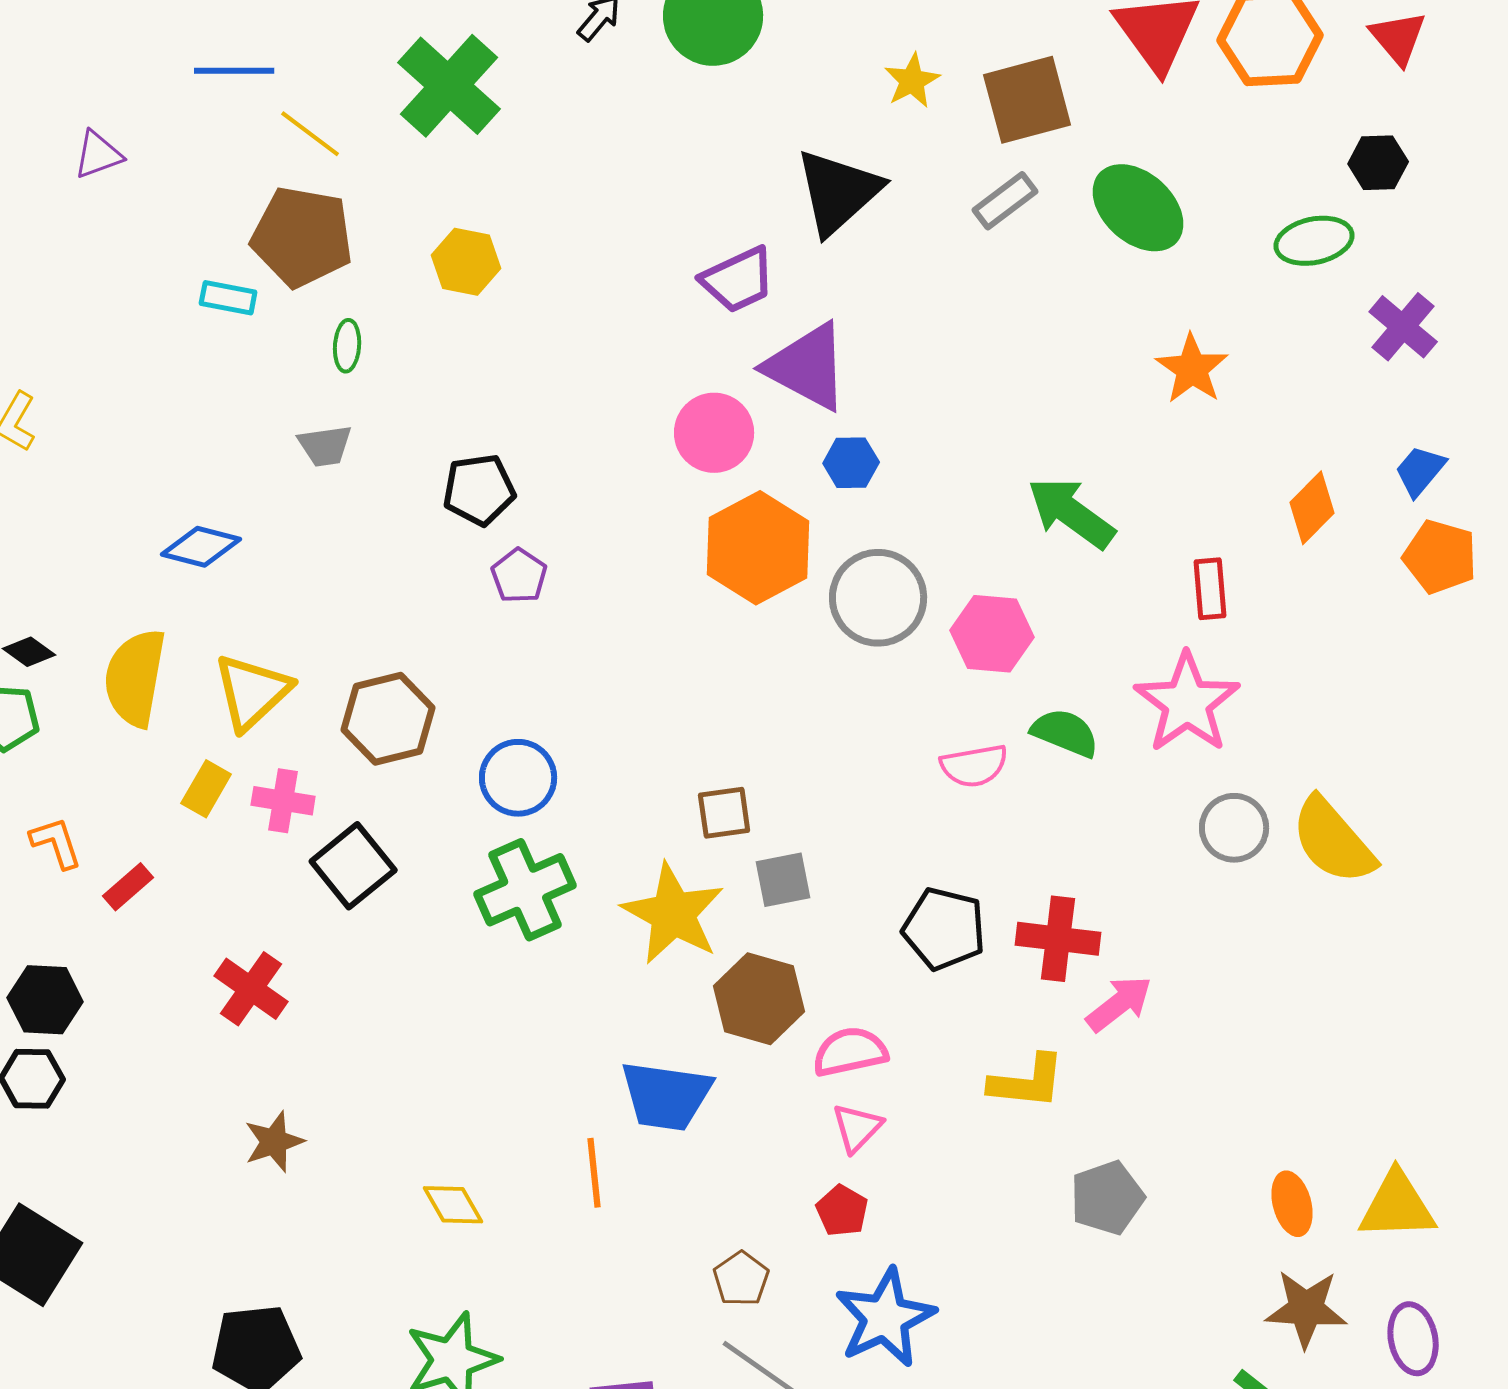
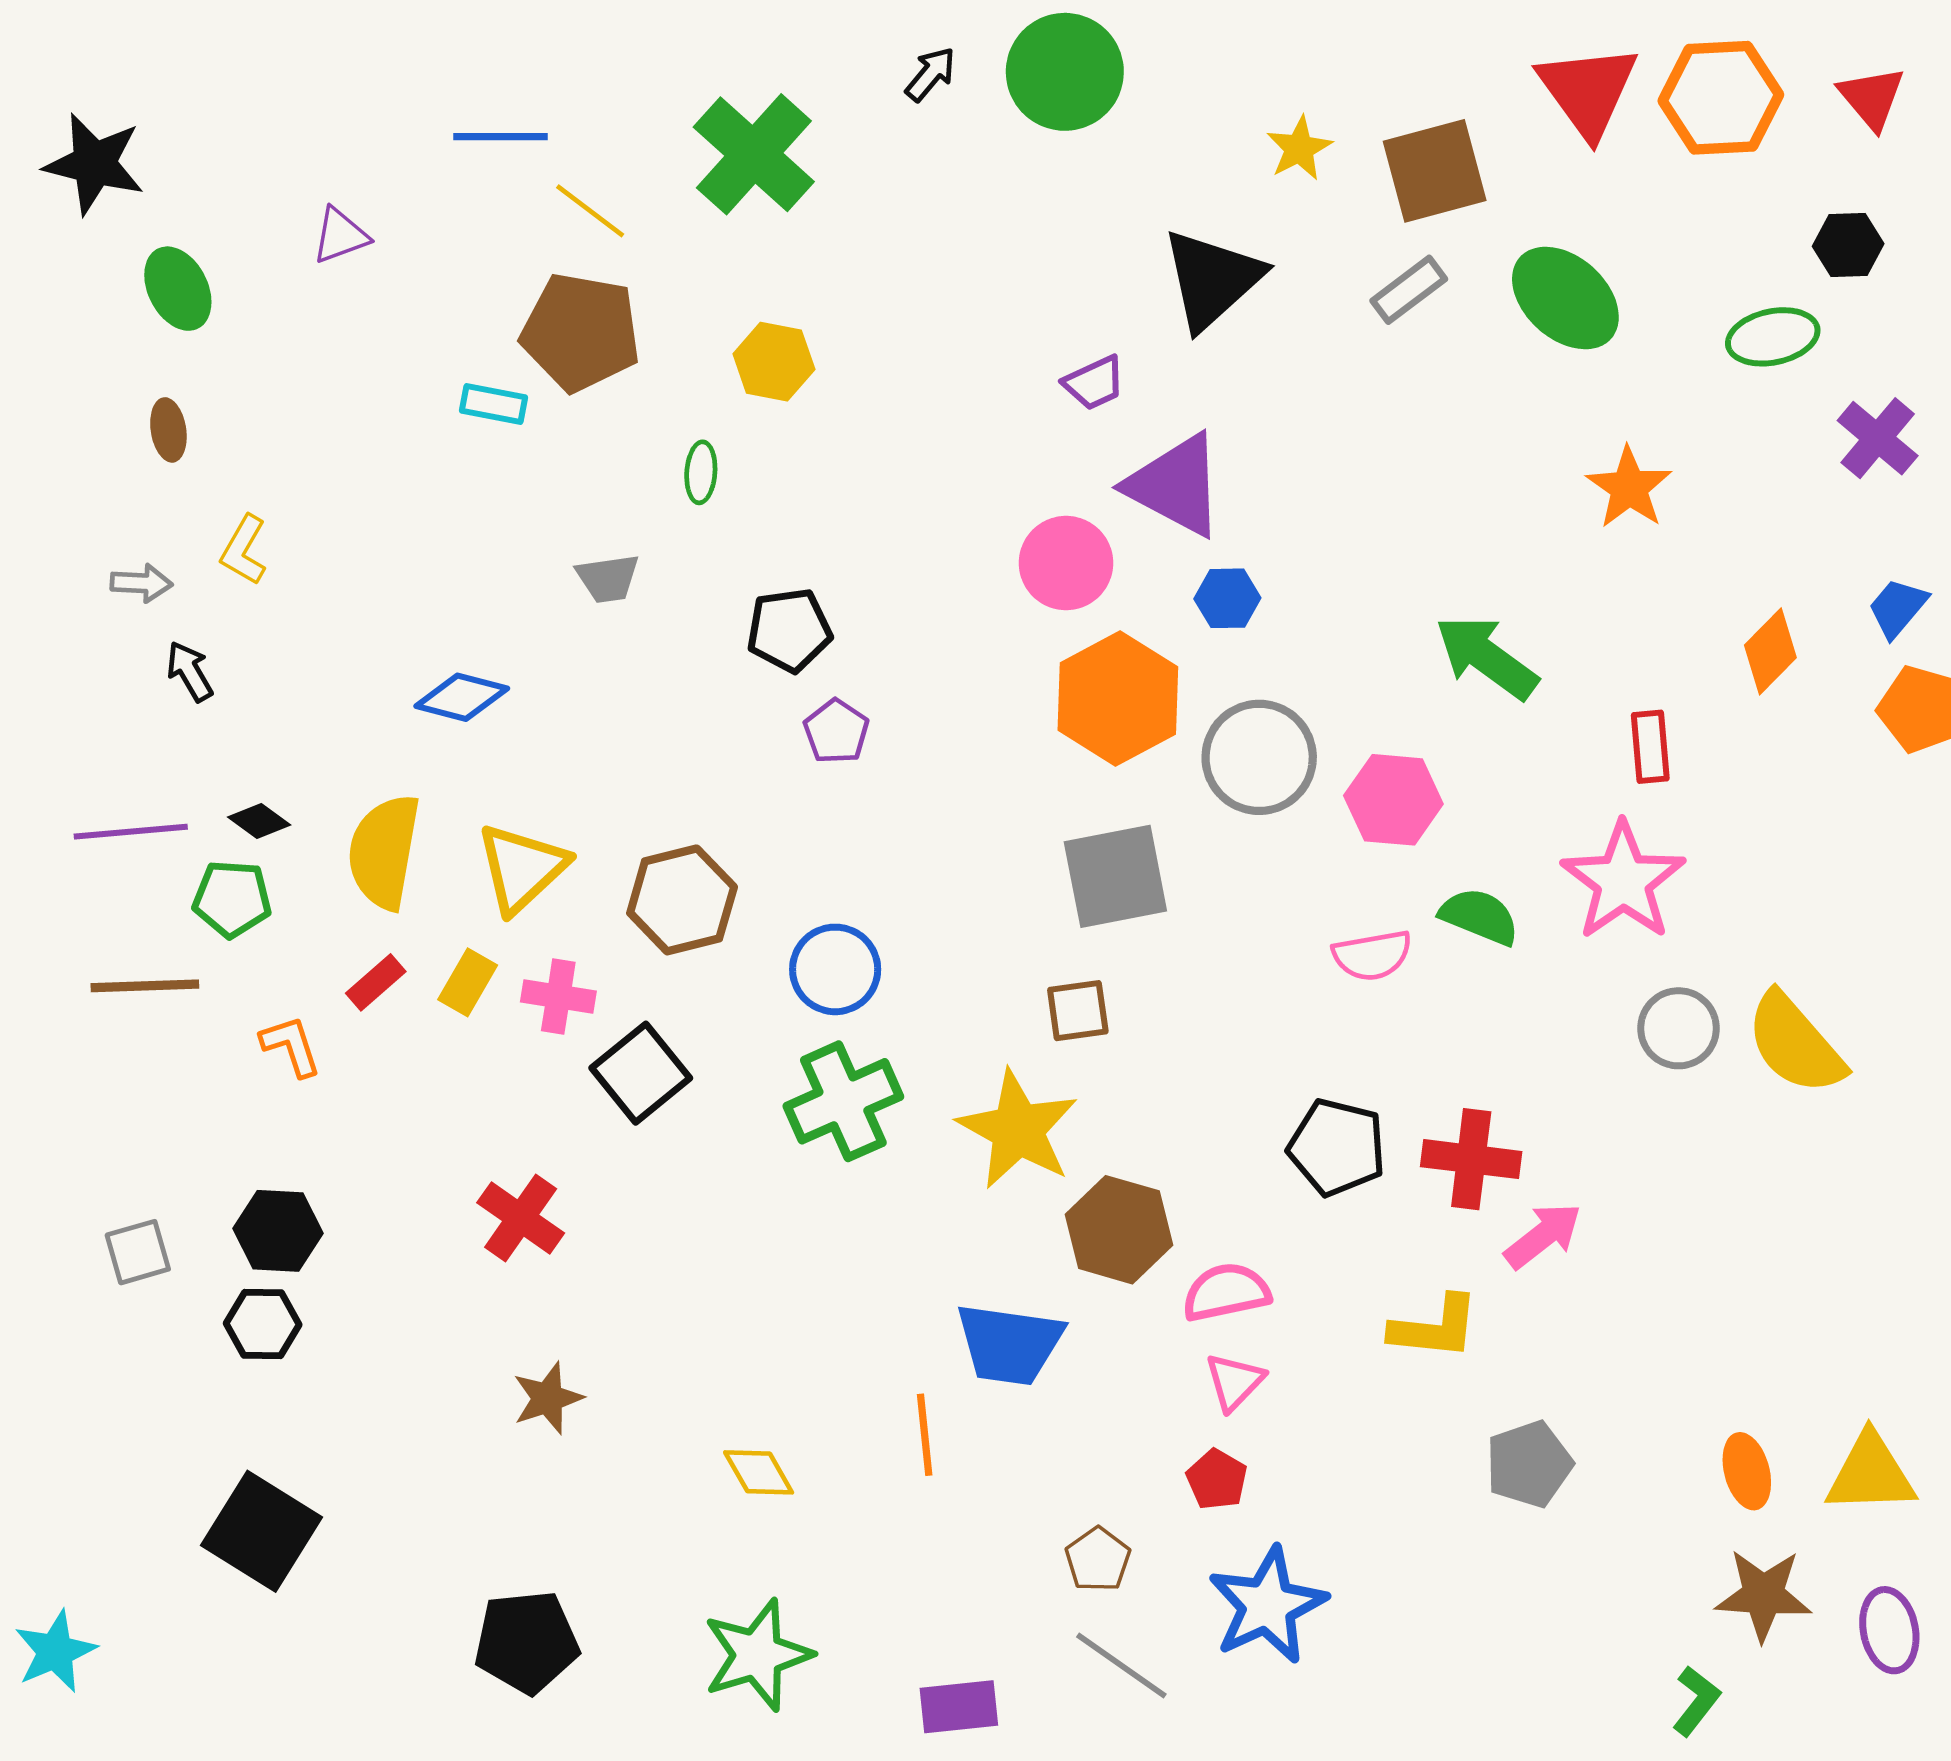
purple trapezoid: (738, 280) -> (1094, 383), size x0.7
green ellipse: (347, 346) -> (701, 472), moved
gray square: (783, 880) -> (1115, 876), moved, size x1.6
red rectangle: (128, 887) -> (376, 982), moved

